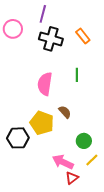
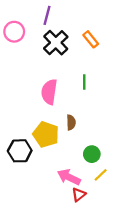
black cross: (51, 39) -> (56, 43), turned 30
brown semicircle: (65, 112) -> (71, 122), turned 40

